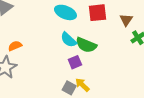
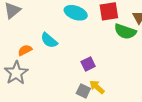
cyan semicircle: (69, 40) -> (49, 40), moved
green semicircle: (86, 45) -> (125, 31), moved

